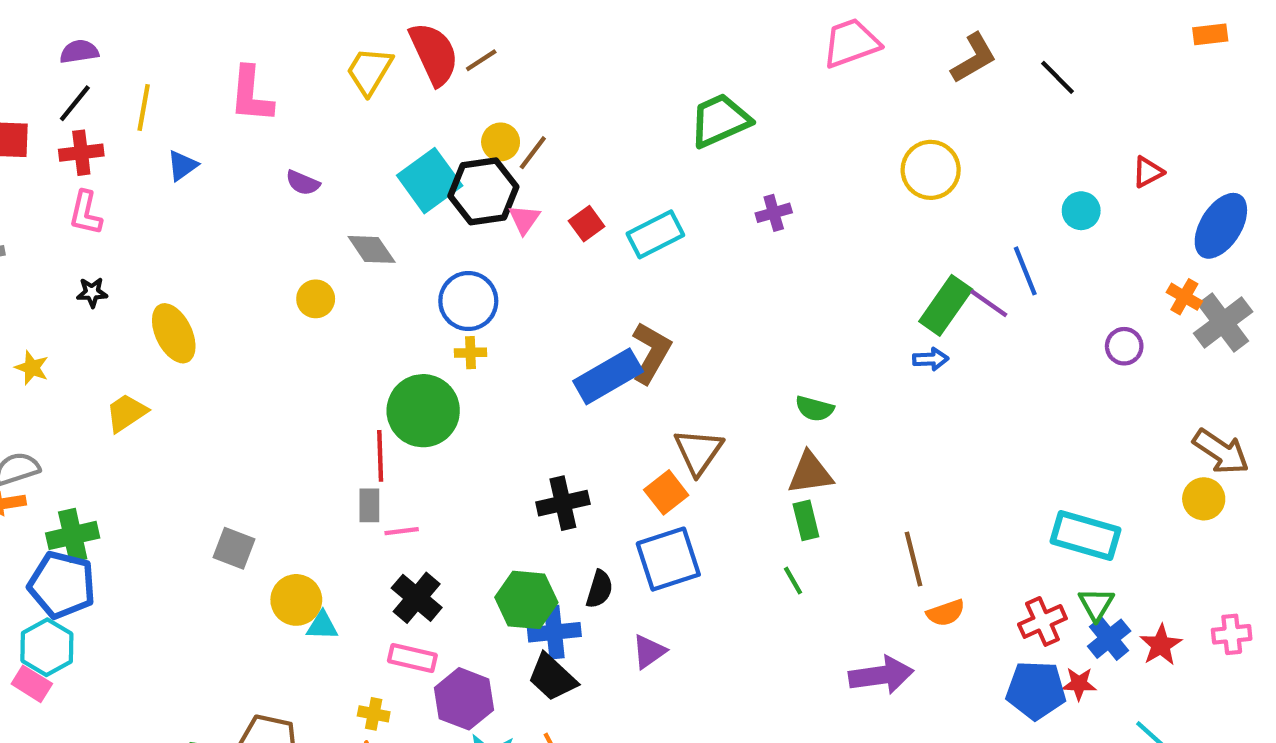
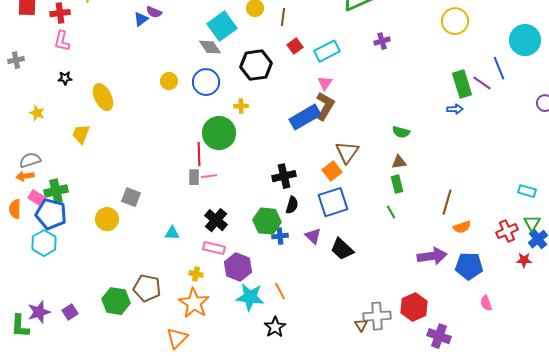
brown line: (533, 153) -> (283, 17), moved, turned -30
blue triangle: (182, 166) -> (141, 19), moved
purple semicircle: (303, 183) -> (154, 12), moved
black hexagon: (483, 191) -> (256, 65), moved
cyan circle: (1081, 211) -> (525, 40), size x1.8
pink triangle: (524, 219) -> (325, 83), moved
gray diamond: (372, 249) -> (210, 47), moved
blue circle: (468, 301) -> (206, 82), moved
green rectangle: (946, 305) -> (462, 84), turned -52
yellow trapezoid: (126, 413) -> (81, 134), turned -35
brown triangle: (810, 473) -> (399, 162), size x0.7
pink line: (402, 531) -> (209, 176), moved
cyan rectangle: (1085, 535) -> (527, 191), size x0.6
brown line: (913, 559) -> (447, 202), turned 30
black semicircle: (599, 589) -> (292, 205), moved
yellow circle: (296, 600) -> (107, 219), moved
blue cross: (554, 632) -> (280, 236), size x0.7
purple triangle: (649, 652) -> (313, 236), moved, turned -42
black trapezoid: (552, 677) -> (342, 249), moved
pink rectangle: (32, 684) -> (37, 198), moved
blue pentagon: (1036, 690) -> (469, 266), moved

